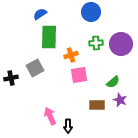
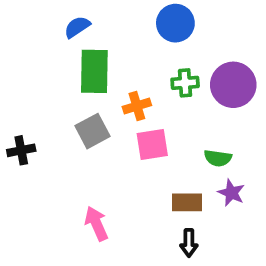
gray square: (35, 68) -> (93, 131), moved
green semicircle: (113, 82) -> (218, 158), turned 48
black arrow: (68, 126) -> (189, 243), moved

